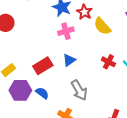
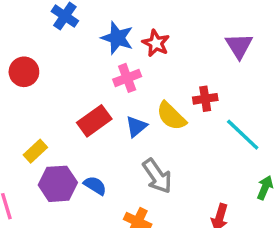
yellow semicircle: (102, 26) -> (171, 116), moved
red cross: (108, 62) -> (205, 99), moved, turned -32
red rectangle: (43, 66) -> (94, 121), moved

